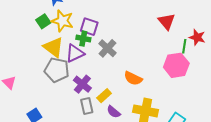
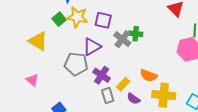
green cross: (83, 39) -> (136, 34), moved
yellow triangle: (53, 47) -> (38, 41), moved
orange semicircle: (133, 78) -> (149, 75), moved

